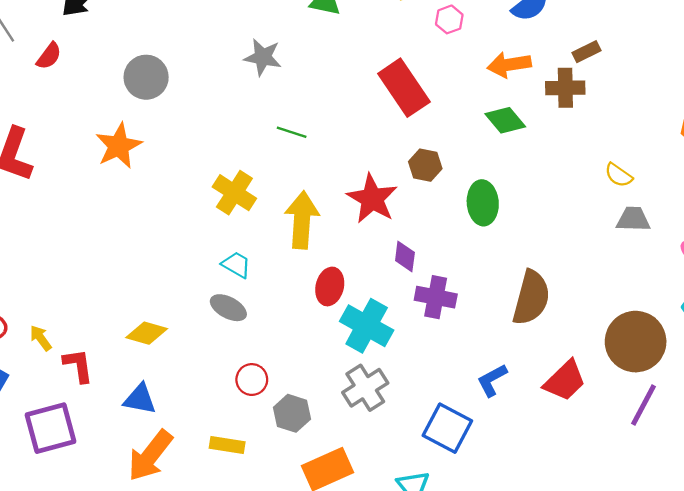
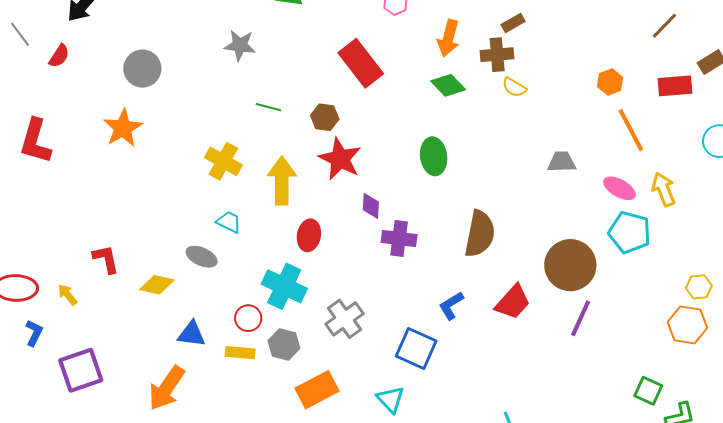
orange arrow: (509, 65) -> (448, 38), turned -63
brown hexagon: (425, 165) -> (325, 117), moved
yellow semicircle: (619, 175) -> (514, 87), moved
gray ellipse: (228, 308) -> (202, 257), moved
cyan cross: (367, 326) -> (284, 286), moved
red L-shape: (78, 365) -> (106, 259), moved
blue triangle: (140, 399) -> (192, 334), moved
yellow rectangle: (227, 445) -> (240, 353), moved

